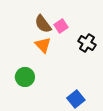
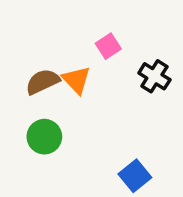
brown semicircle: (43, 24) -> (43, 82), moved, turned 102

